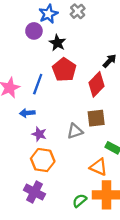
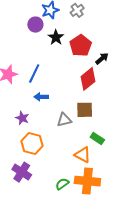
red pentagon: (64, 70) -> (81, 46), moved
blue arrow: (27, 113) -> (41, 97), moved
purple star: (39, 134) -> (22, 118), moved

